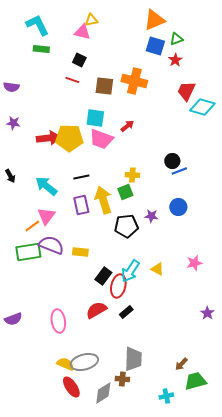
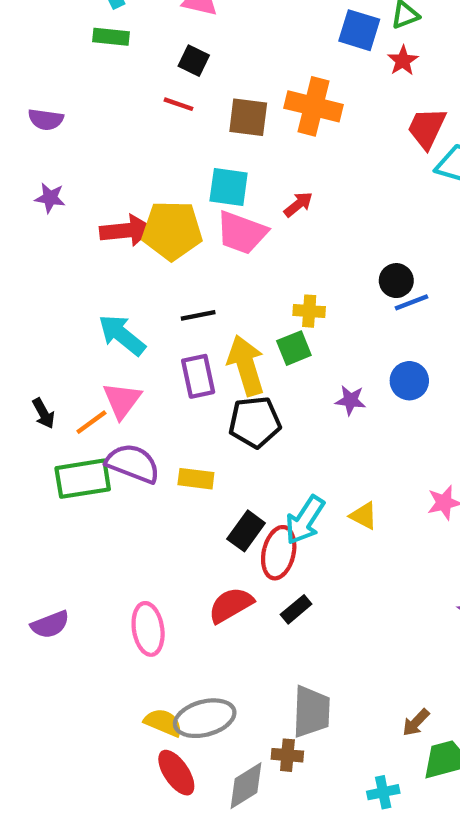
black arrow: (10, 176) -> (44, 413), moved
black pentagon: (126, 226) -> (255, 422), moved

